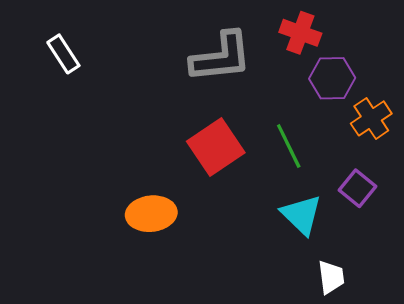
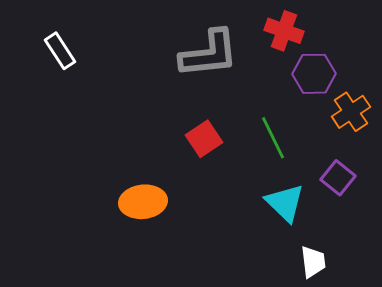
red square: (216, 147) -> (204, 139), size x0.7

